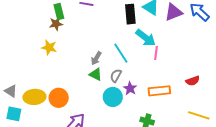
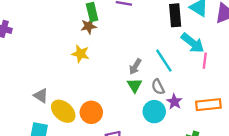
green triangle: (96, 74) -> (134, 85), turned 32
gray semicircle: (116, 76) -> (158, 87), turned -56
gray triangle: (11, 91) -> (41, 96), moved
yellow ellipse: (34, 97) -> (63, 111), turned 45

